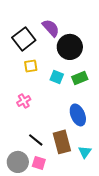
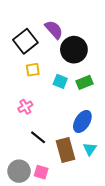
blue ellipse: (78, 115) -> (82, 121), turned 55
black line: (36, 140) -> (38, 137), moved
cyan triangle: (85, 152) -> (90, 149), moved

